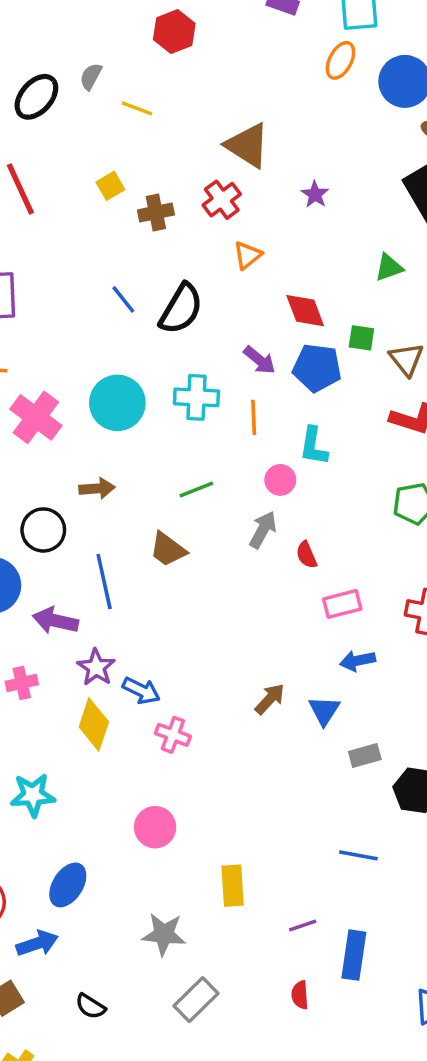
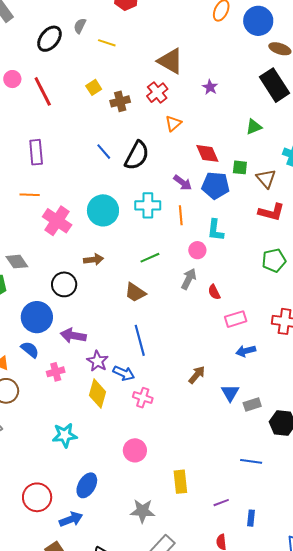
blue line: (104, 581) -> (140, 340), moved
blue triangle: (324, 711) -> (230, 393), moved
blue rectangle: (354, 955) -> (251, 518), size x0.6

